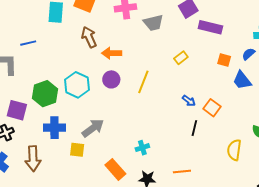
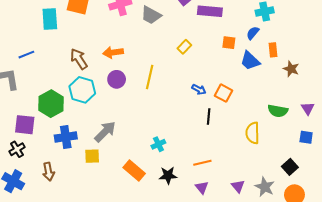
gray trapezoid: (153, 23) -> (151, 15), turned 50
brown arrow: (89, 37) -> (79, 59), moved
brown arrow: (33, 159) -> (48, 172), size x0.7

